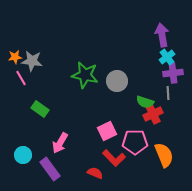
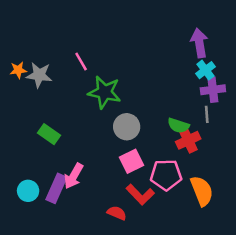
pink line: (21, 78) -> (81, 61), moved
gray circle: (117, 81) -> (127, 127), moved
purple rectangle: (50, 169) -> (56, 188), moved, turned 60

